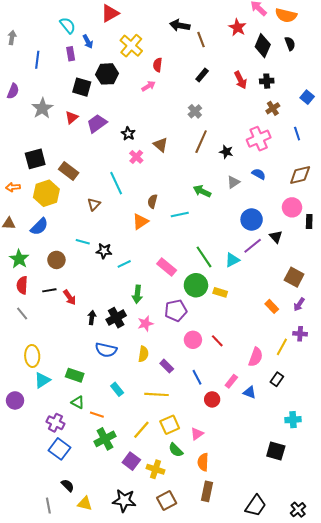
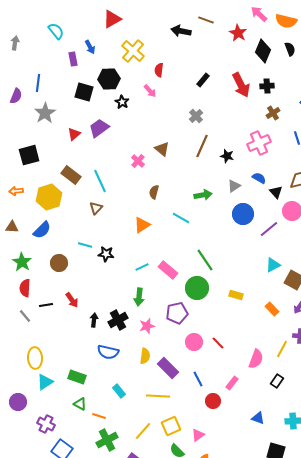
cyan semicircle: (68, 25) -> (56, 31), moved
brown line: (201, 40) -> (206, 20), moved, turned -49
blue line: (37, 60) -> (38, 83), moved
red arrow: (240, 80) -> (241, 85), size x1.4
pink arrow: (148, 86) -> (150, 91), turned 80
red triangle: (72, 117) -> (74, 134), moved
black star: (128, 134) -> (122, 102), moved
black square: (35, 159) -> (29, 155), moved
cyan line: (116, 183) -> (100, 181), moved
green arrow: (202, 191) -> (203, 195), turned 144
brown semicircle: (152, 201) -> (154, 192), moved
cyan line: (180, 214) -> (181, 218), turned 42
blue circle: (252, 220) -> (243, 214), moved
black triangle: (276, 237) -> (276, 192), moved
purple line: (253, 246) -> (269, 229), moved
cyan triangle: (232, 260) -> (273, 265), moved
cyan line: (124, 264) -> (142, 267), moved
black line: (49, 290) -> (46, 305), moved
yellow rectangle: (220, 292) -> (236, 295), moved
purple rectangle: (167, 366) -> (168, 368), size x1.5
blue triangle: (250, 392) -> (258, 418), moved
purple cross: (55, 423) -> (46, 424), moved

